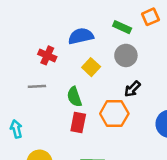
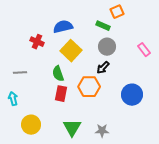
green rectangle: (122, 27) -> (103, 26), moved
gray circle: (126, 55) -> (107, 47), moved
yellow square: (91, 67) -> (71, 51), size x1.5
gray line: (37, 86) -> (20, 73), moved

